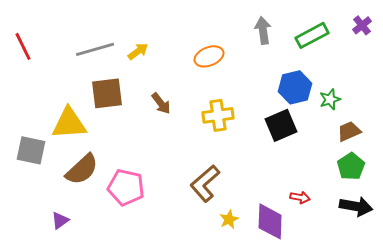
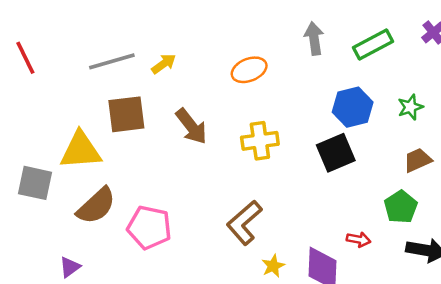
green star: (330, 99) -> (410, 107), moved
brown arrow: (161, 103) -> (191, 126), size x1.4
green pentagon: (351, 166) -> (401, 207), moved

